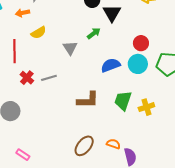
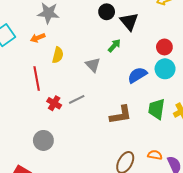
yellow semicircle: (39, 33) -> (58, 55), turned -35

